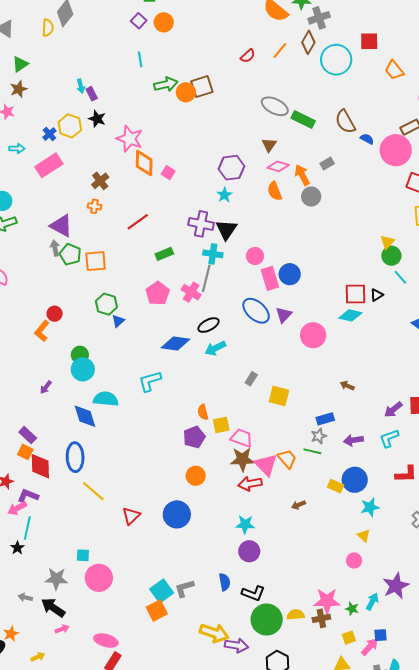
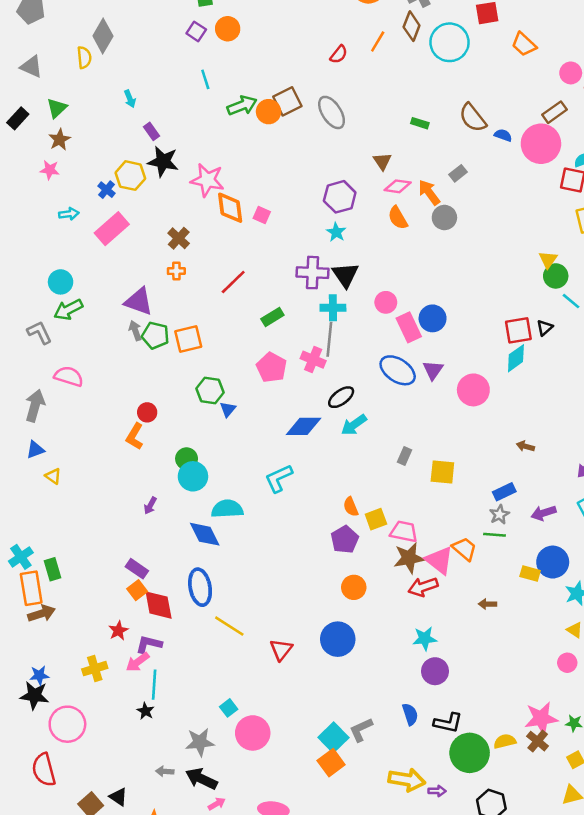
cyan arrow: (81, 86) -> (130, 99), moved
gray ellipse: (275, 106) -> (332, 112), moved, turned 40
black star: (97, 119) -> (163, 162), size x1.4
green rectangle: (303, 120) -> (420, 123), size x0.6
cyan diamond: (350, 315) -> (516, 358), turned -40
orange square: (25, 452) -> (137, 590), turned 35
brown arrow: (298, 505) -> (487, 604), turned 32
cyan square: (83, 555) -> (229, 708), turned -32
brown cross: (321, 618) -> (538, 741), turned -30
purple arrow: (237, 645) -> (437, 791), size x0.6

